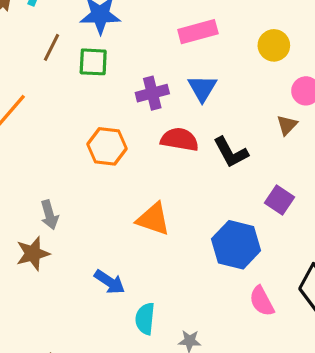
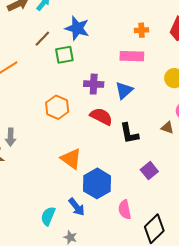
green square: (93, 62) -> (64, 55), turned -30
brown triangle: (287, 125) -> (167, 128), turned 48
blue hexagon: (236, 245) -> (97, 183), moved
blue arrow: (110, 282) -> (77, 207), moved
pink semicircle: (262, 301) -> (125, 210), moved

